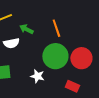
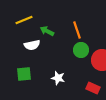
green circle: (55, 56) -> (81, 50), moved, size x0.6

